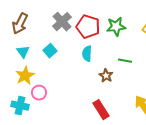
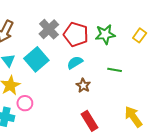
cyan square: (50, 51) -> (36, 59), size x1.6
cyan semicircle: (87, 54) -> (75, 63), turned 56
brown star: (106, 76) -> (83, 85), moved

